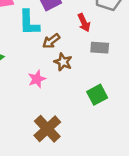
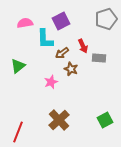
red arrow: (84, 23) -> (83, 46), moved
green square: (97, 95) -> (105, 120), moved

